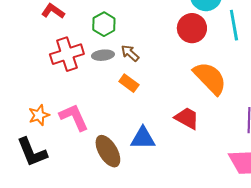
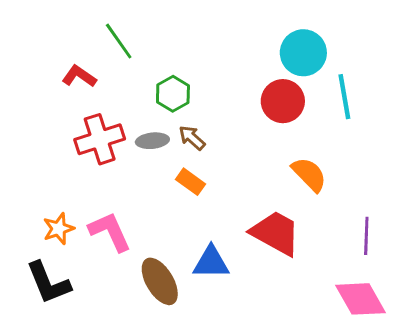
green hexagon: (104, 24) -> (173, 94), moved
orange semicircle: (210, 78) -> (309, 174), size x0.7
red trapezoid: (187, 118) -> (276, 233), size x1.4

